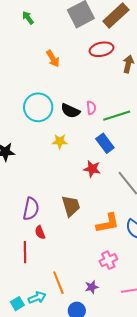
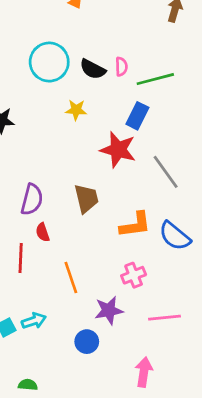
blue rectangle: (105, 143) -> (137, 116), turned 60
red star: (92, 169) -> (118, 150), size x1.5
orange line: (58, 283) -> (71, 277), moved
purple star: (92, 287) -> (109, 310), size x1.5

